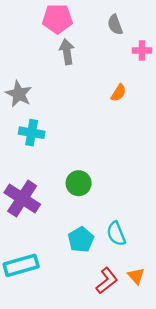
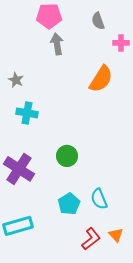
orange semicircle: (119, 93) -> (101, 79), size x1.8
gray star: (19, 94) -> (16, 80), size x0.7

